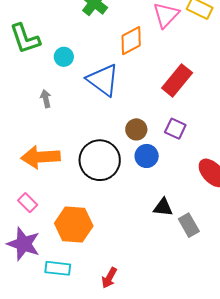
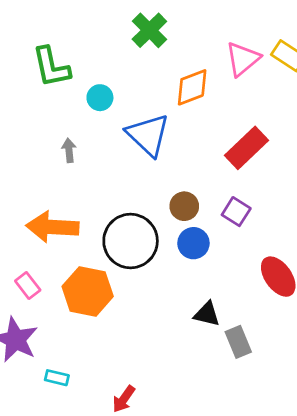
orange hexagon: (74, 225) -> (88, 291), moved
cyan rectangle: (58, 268) -> (57, 378), size x0.7

